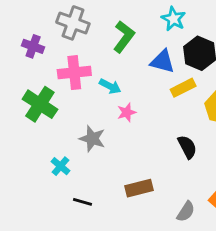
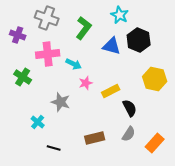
yellow rectangle: (183, 88) -> (111, 91), moved
green cross: (40, 104) -> (23, 77), size x0.7
gray semicircle: (186, 212) -> (129, 134), moved

